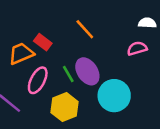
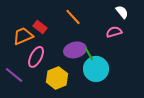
white semicircle: (147, 23) -> (122, 12), turned 48
purple ellipse: (87, 71) -> (75, 50), turned -70
green line: (68, 74) -> (89, 54), moved

